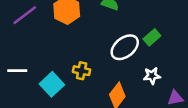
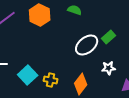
yellow cross: (82, 71) -> (51, 80), moved

